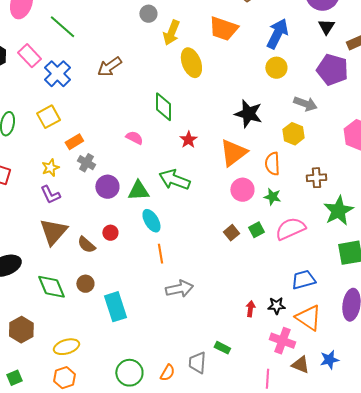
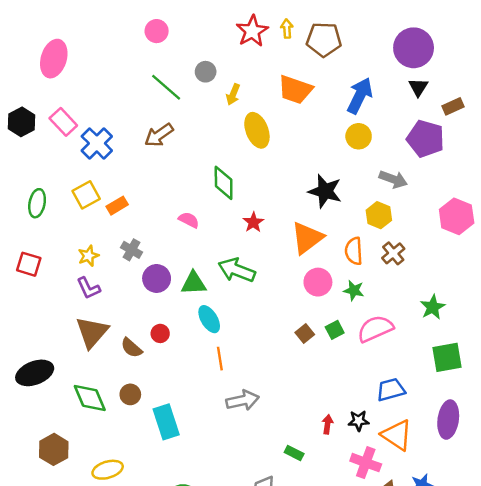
green line: (62, 27) -> (166, 87), moved
yellow arrow: (171, 33) -> (233, 94), size x0.7
orange rectangle: (74, 142) -> (117, 206), moved
brown cross: (316, 178) -> (393, 253), moved, turned -36
green star: (338, 211) -> (433, 307), size x0.7
green rectangle: (222, 348) -> (294, 453), moved

